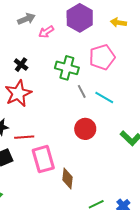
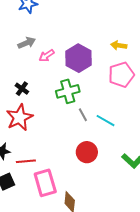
purple hexagon: (80, 18) -> (78, 58), moved
pink pentagon: (102, 57) -> (121, 75), moved
green cross: (67, 68) -> (68, 91), turned -30

